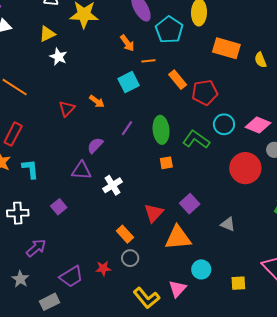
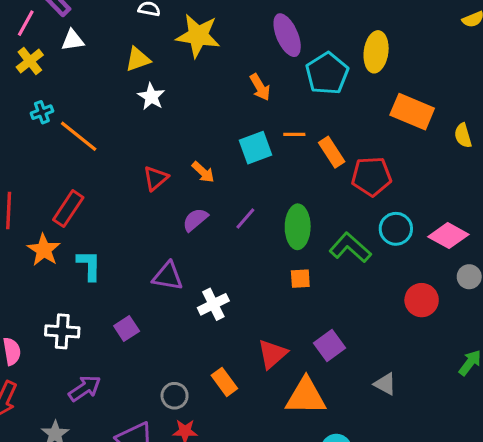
orange line: (148, 61) -> (294, 134), moved
purple semicircle: (95, 145) -> (195, 220), moved
red circle: (245, 168) -> (422, 300), size x0.7
gray circle: (130, 258) -> (175, 396), moved

